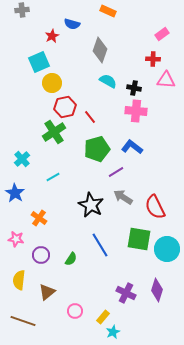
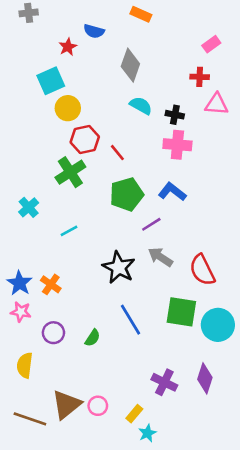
blue star: (15, 193) -> (19, 283), moved
brown triangle: (47, 292) -> (66, 404), moved, size x1.4

